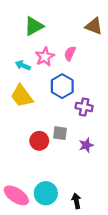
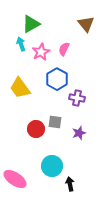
brown triangle: (94, 26) -> (86, 24), turned 30
cyan arrow: (23, 65) -> (21, 44), moved, turned 48
cyan circle: (46, 193) -> (52, 166), moved

